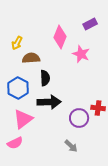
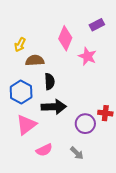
pink semicircle: (15, 143) -> (44, 150), moved

